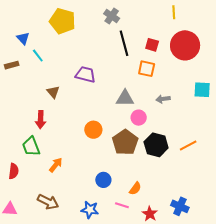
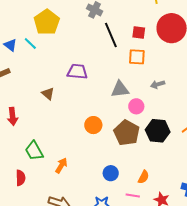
yellow pentagon: (62, 21) -> (47, 22), turned 30
cyan line: (38, 56) -> (30, 43), moved
red arrow: (41, 120) -> (13, 116), moved

